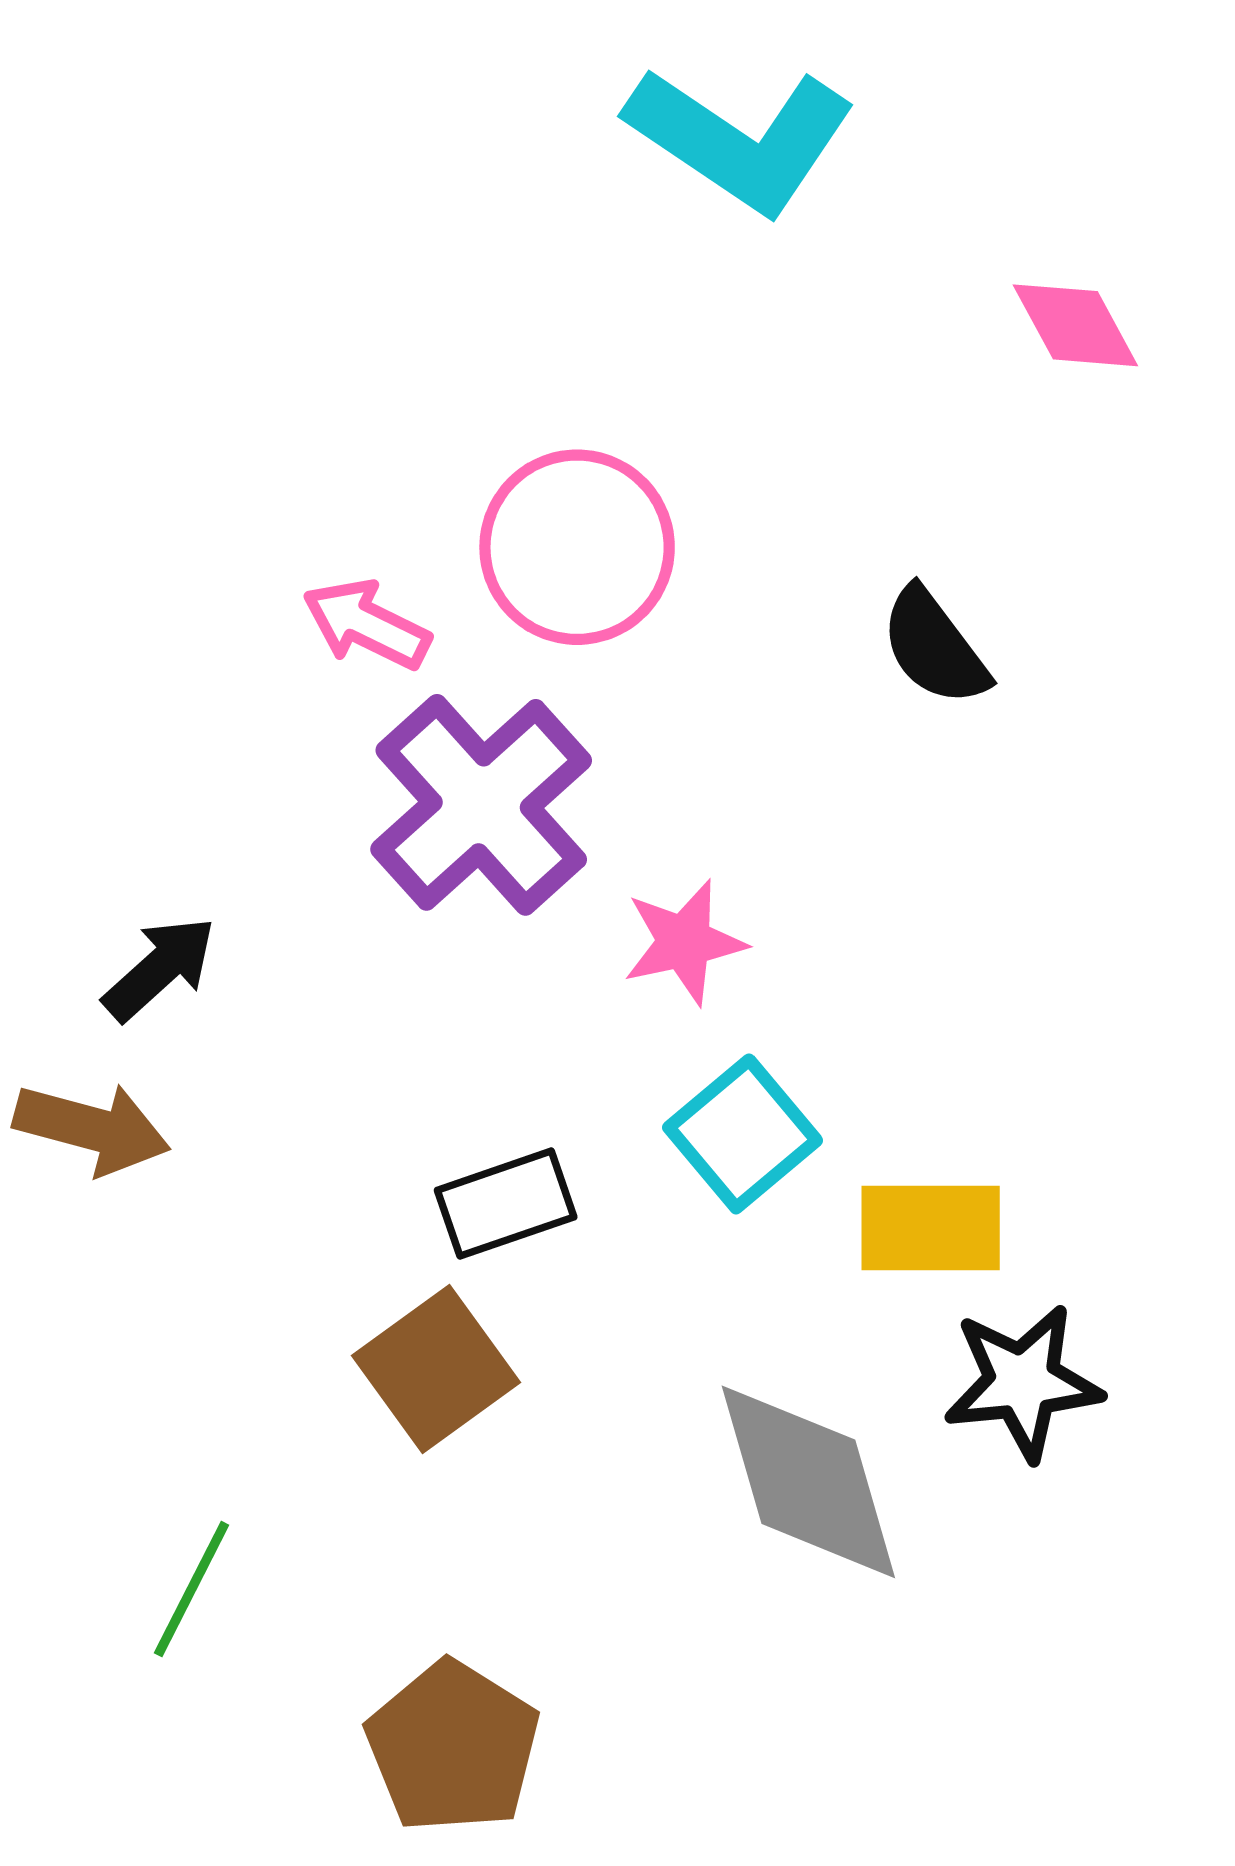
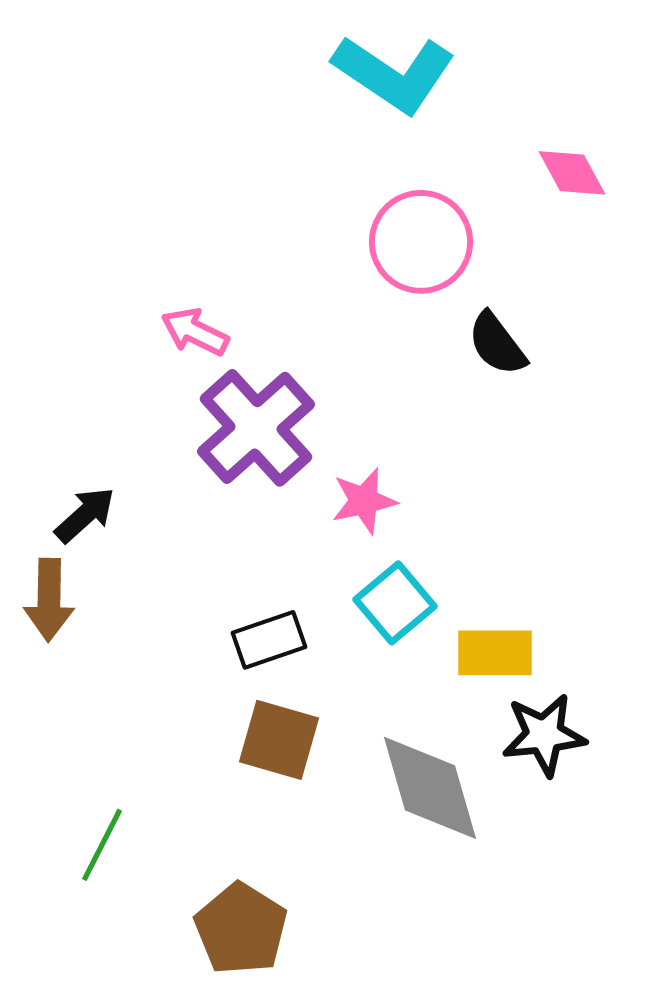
pink circle: (577, 547) -> (421, 242), moved
brown arrow: (92, 1128) -> (49, 600), turned 76
brown square: (436, 1369) -> (279, 740), moved, turned -38

